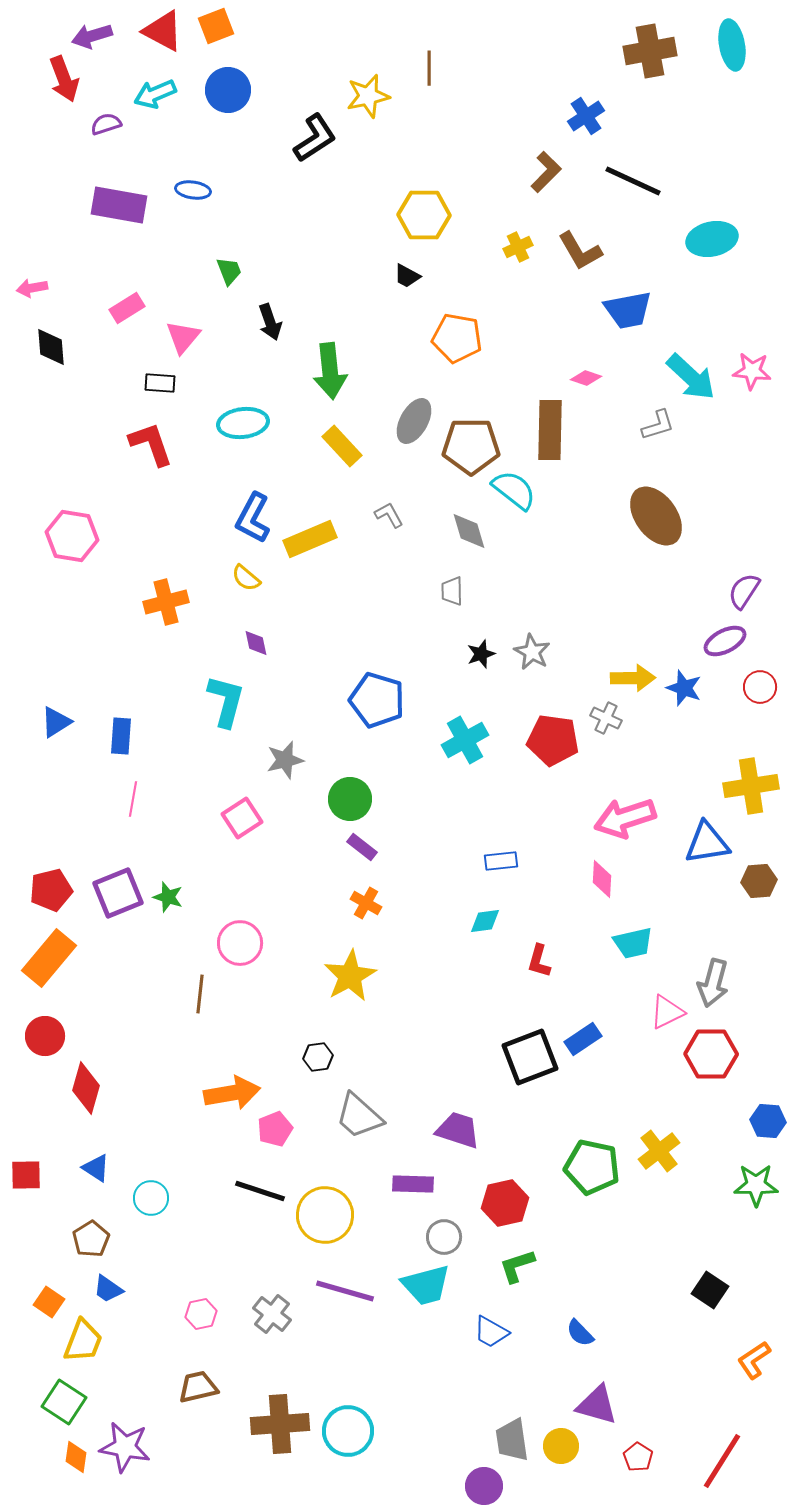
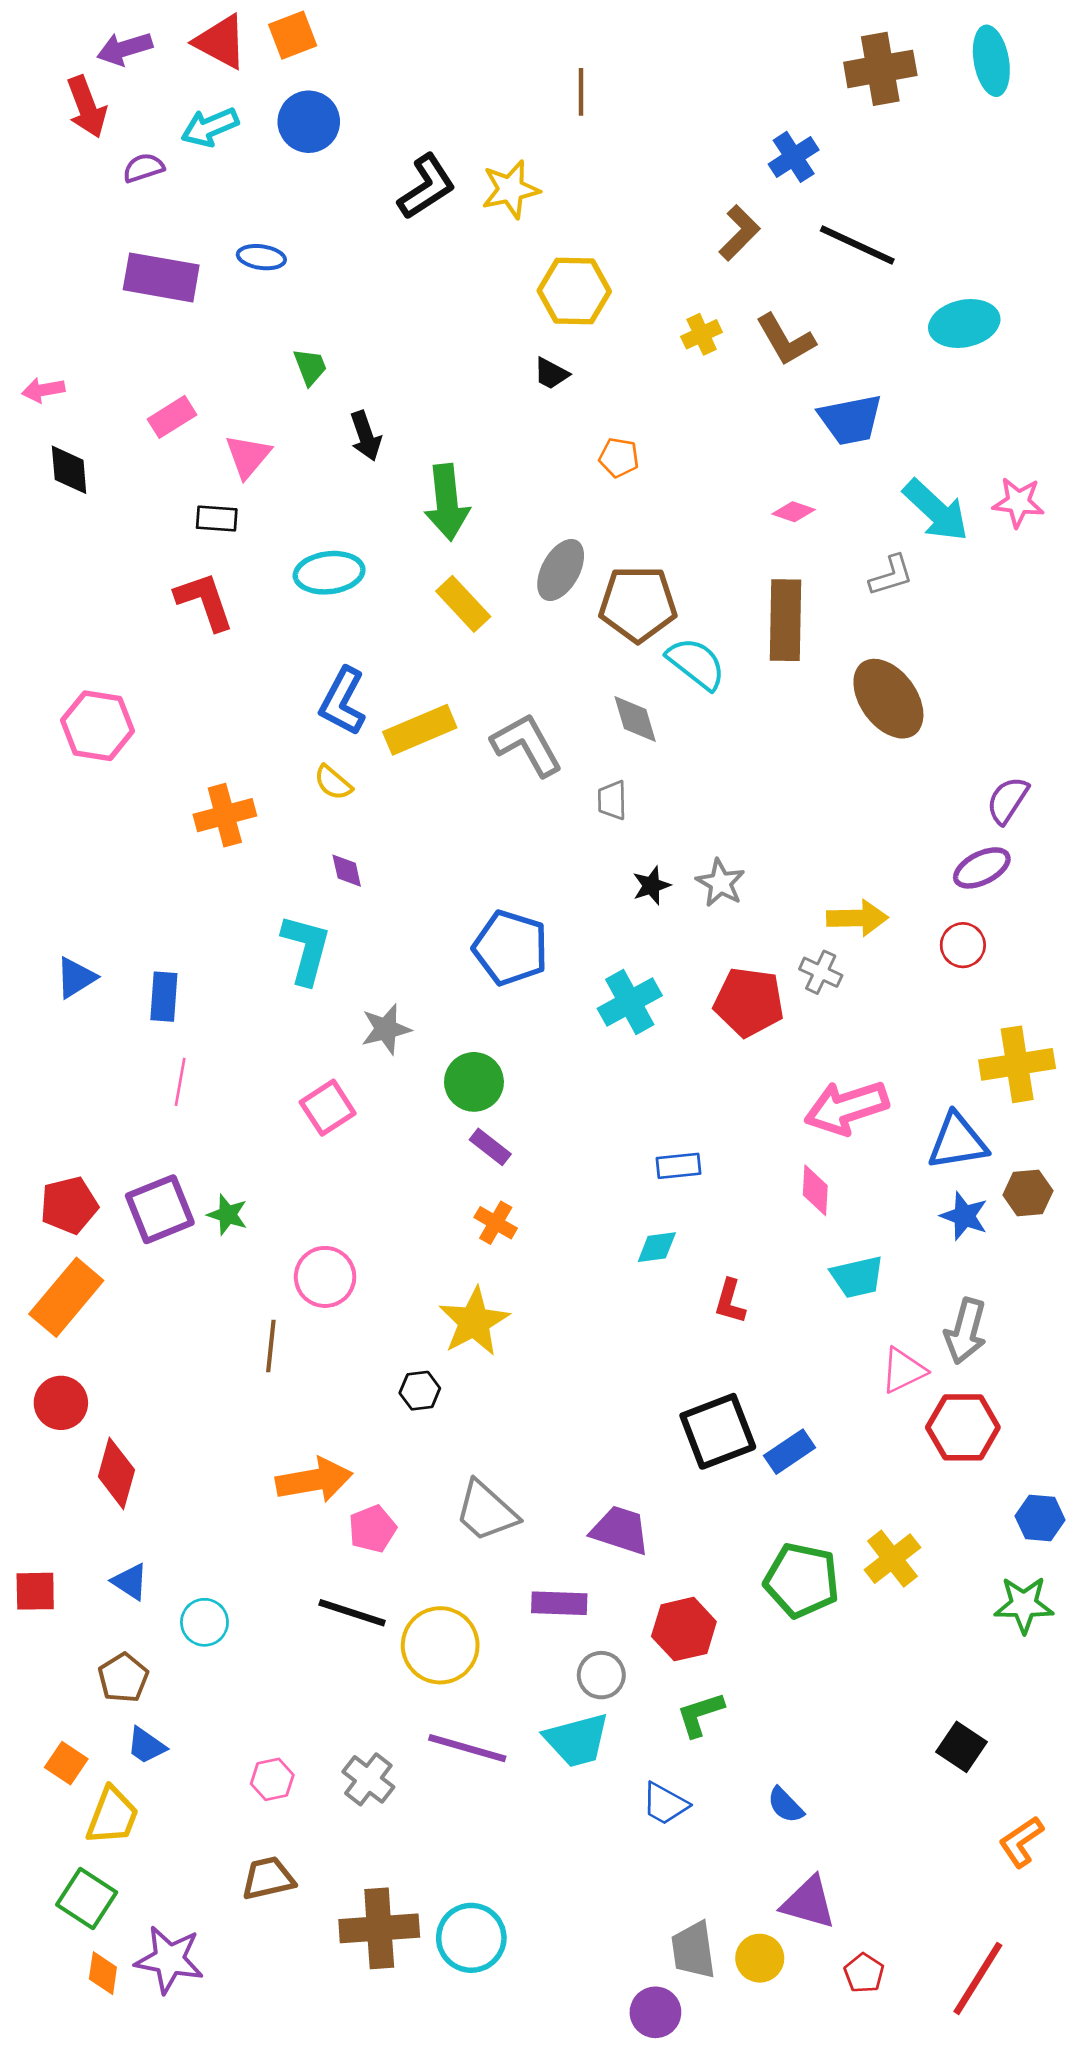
yellow star: (368, 96) -> (511, 189), moved
orange pentagon: (457, 338) -> (619, 458), size x0.6
brown rectangle: (550, 430) -> (785, 620), moved
gray L-shape: (389, 515) -> (527, 745), moved, size x1.8
red circle: (760, 687) -> (963, 945), moved
blue star: (684, 688) -> (964, 1216), moved
blue rectangle: (583, 1039) -> (790, 1452), moved
black hexagon: (318, 1057) -> (420, 1391), moved

